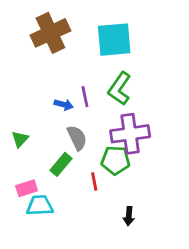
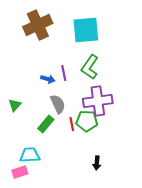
red line: (94, 182) -> (72, 124), moved
pink rectangle: (27, 188) -> (20, 172), moved

